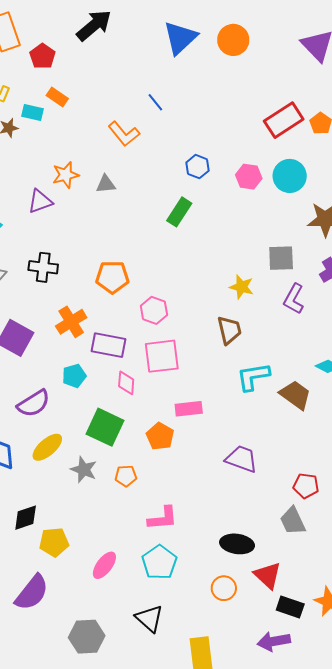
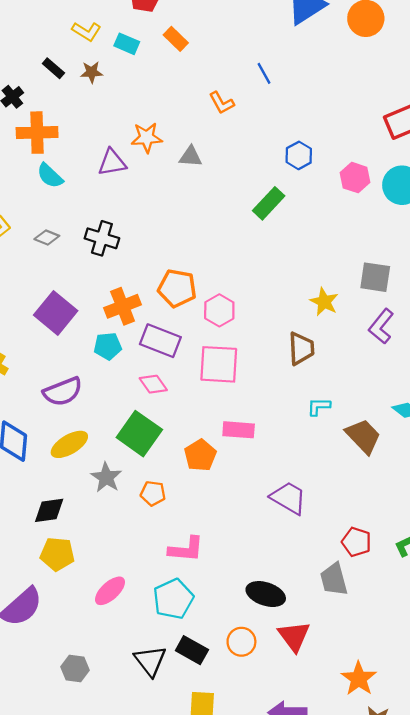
orange rectangle: (57, 97) -> (176, 39), moved
cyan rectangle: (32, 112) -> (127, 44), moved
orange L-shape: (124, 134) -> (222, 103), size x0.7
orange pentagon: (112, 277) -> (177, 288), moved
cyan pentagon: (74, 376) -> (108, 346), moved
cyan L-shape: (253, 377) -> (319, 407), size x0.6
pink diamond: (126, 383) -> (153, 384), moved, turned -50
black diamond: (26, 518) -> (49, 510), moved
black rectangle: (290, 607) -> (192, 650), moved
gray hexagon: (87, 637) -> (75, 668), size x0.7

